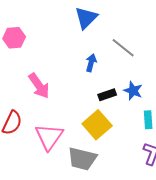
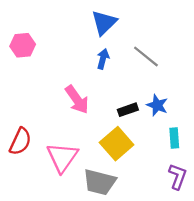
blue arrow: (91, 63) -> (103, 59), moved
pink arrow: (39, 86) -> (77, 100), moved

